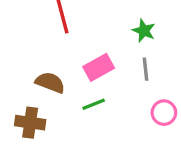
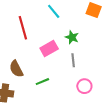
pink rectangle: (99, 67) -> (49, 48), moved
brown semicircle: (50, 82) -> (16, 69), turned -138

